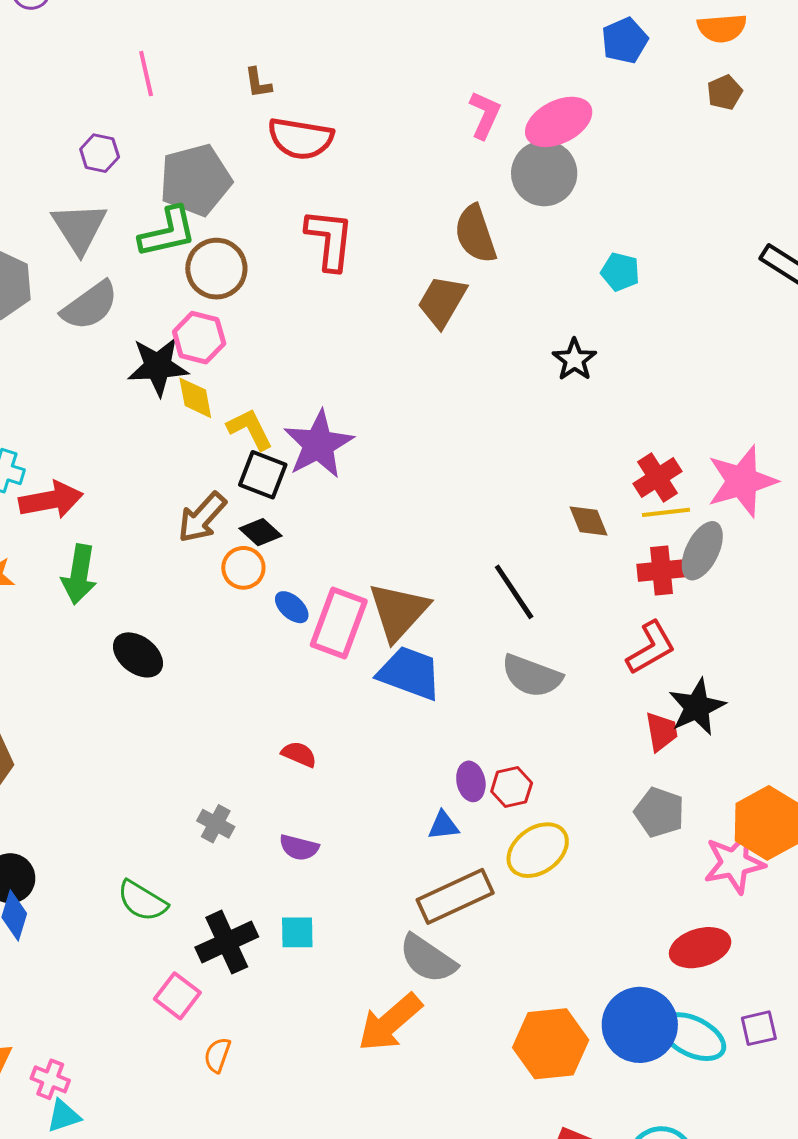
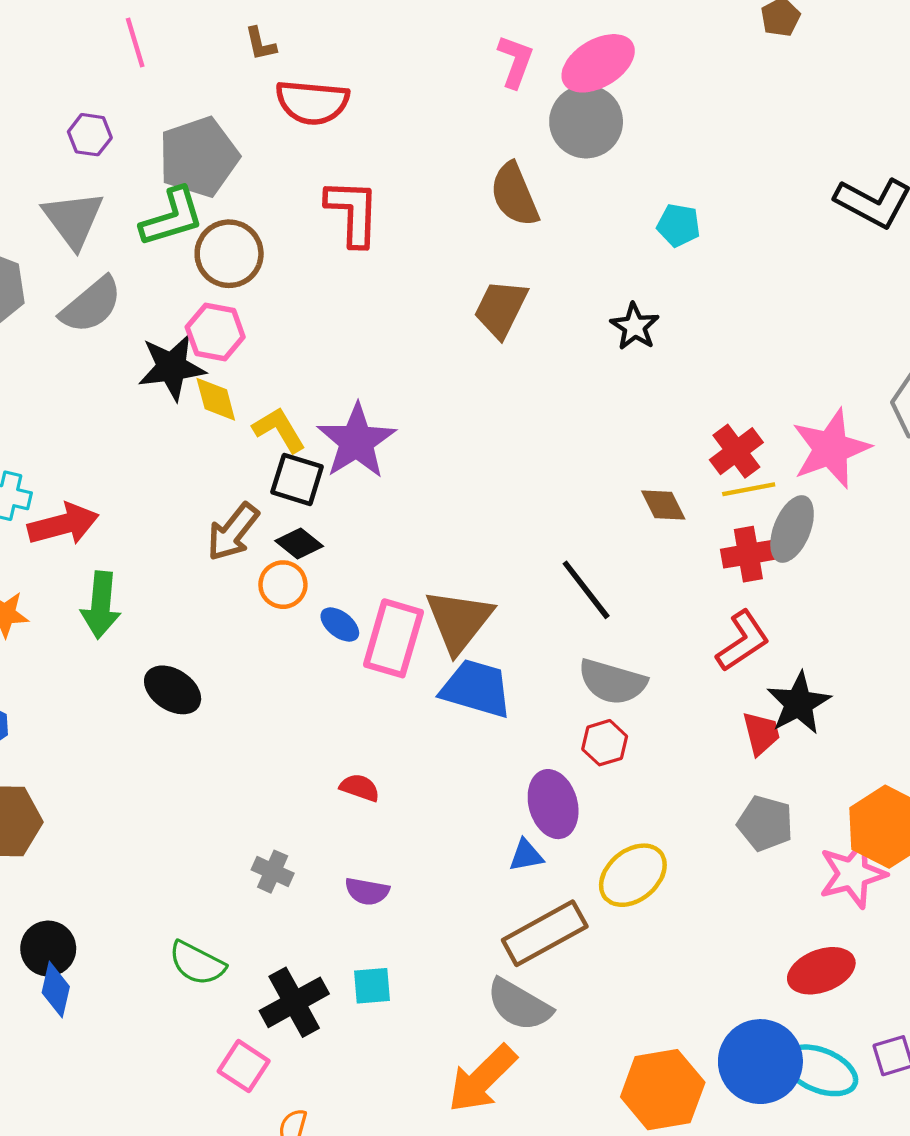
brown trapezoid: (442, 301) -> (501, 309), moved
purple ellipse: (471, 781) -> (553, 804), size x1.5
red hexagon: (512, 787) -> (605, 743), moved

